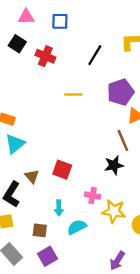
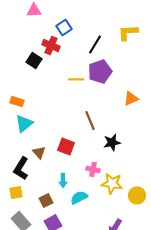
blue square: (60, 21) -> (64, 27), moved, turned -35
black square: (17, 44) -> (34, 60), moved
purple pentagon: (121, 92) -> (100, 71), moved
brown line: (123, 140) -> (90, 120), moved
brown square: (40, 230) -> (46, 200), turned -32

